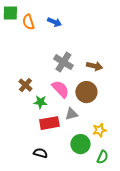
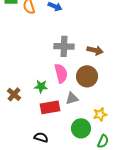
gray cross: (63, 62) -> (64, 46), turned -30
brown cross: (25, 85) -> (14, 94), moved
pink semicircle: (60, 89) -> (61, 73), turned 30

